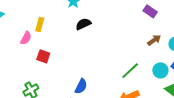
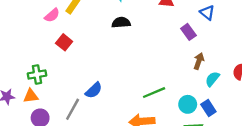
purple rectangle: (150, 11) -> (188, 32), moved
brown arrow: (154, 40) -> (199, 61), moved, turned -56

